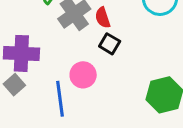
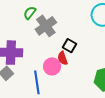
red semicircle: (103, 18) -> (63, 58), moved

